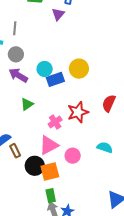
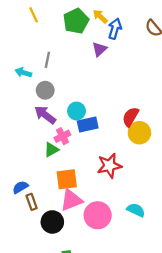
yellow circle: (79, 69) -> (139, 133), moved
red semicircle: (109, 103) -> (131, 117), moved
pink cross: (55, 122) -> (62, 136), moved
pink circle: (73, 156) -> (98, 215), size x1.5
orange square: (50, 171) -> (67, 179), moved

